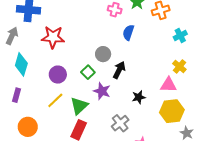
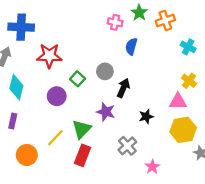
cyan cross: (180, 35) -> (188, 47), turned -32
green square: (88, 72) -> (78, 79), moved
yellow line: (55, 100) -> (55, 138), moved

